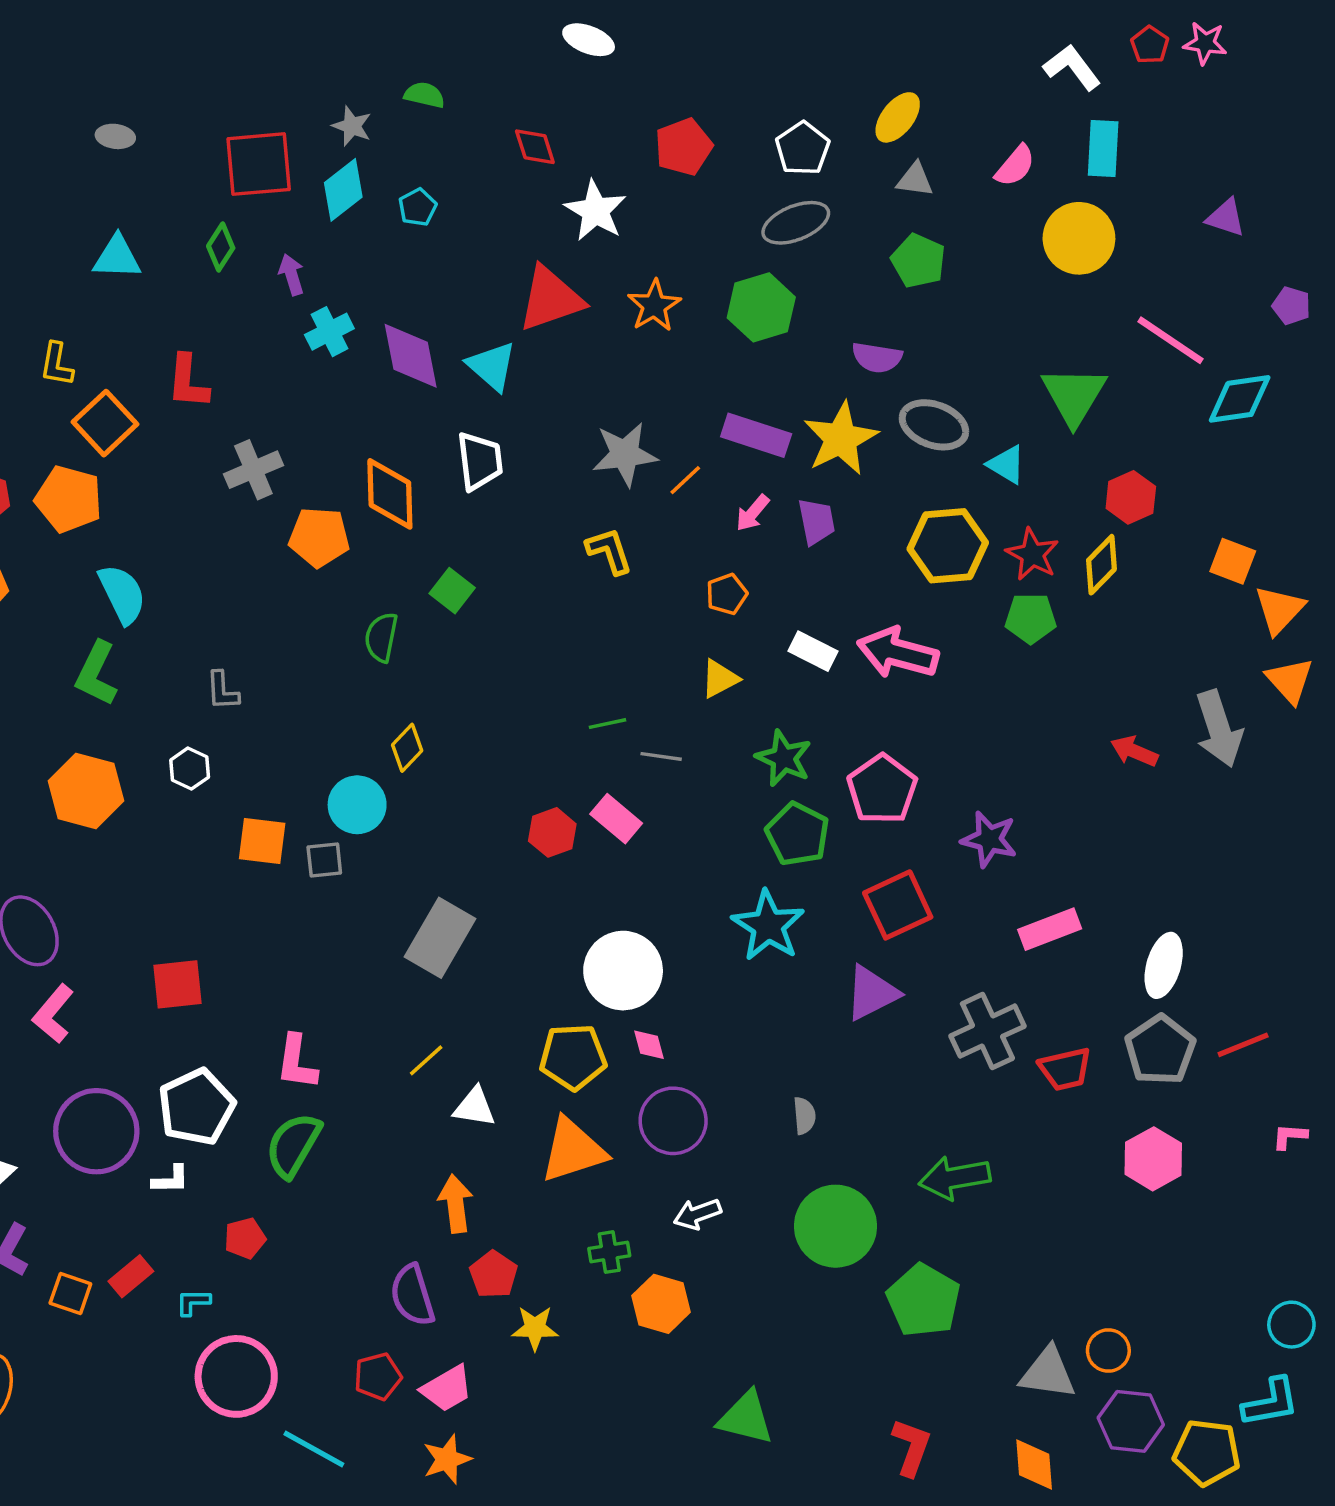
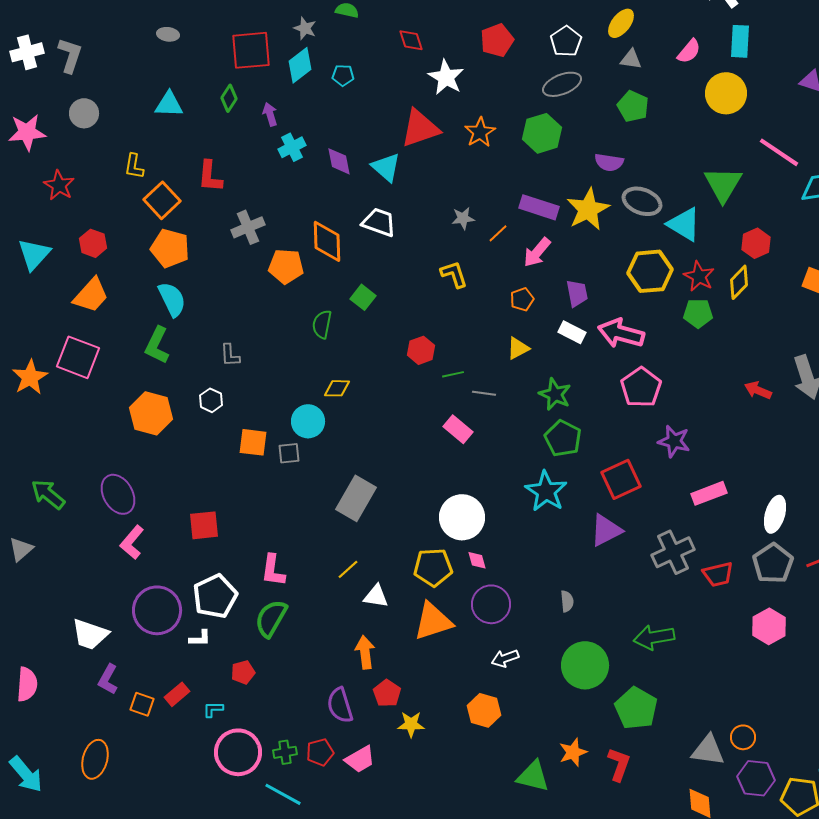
cyan pentagon: (418, 207) -> (343, 75), turned 30
purple diamond: (411, 356) -> (339, 161), size x0.7
gray star: (625, 454) -> (463, 218), size x0.6
white trapezoid: (480, 461) -> (379, 222), turned -63
cyan triangle: (1006, 465) -> (684, 224), size x1.5
orange pentagon: (69, 499) -> (170, 248), moved
pink arrow: (753, 513) -> (537, 252), size x1.4
purple trapezoid: (816, 522) -> (577, 293), moved
yellow diamond: (407, 748) -> (337, 388), turned 48
pink pentagon: (882, 789) -> (641, 387), moved
red hexagon: (552, 832) -> (421, 350), moved
green cross: (609, 1252) -> (285, 752), moved
red L-shape: (911, 1447) -> (619, 764), moved
orange star: (447, 1459) -> (573, 752), moved

